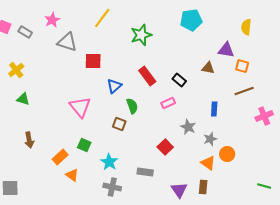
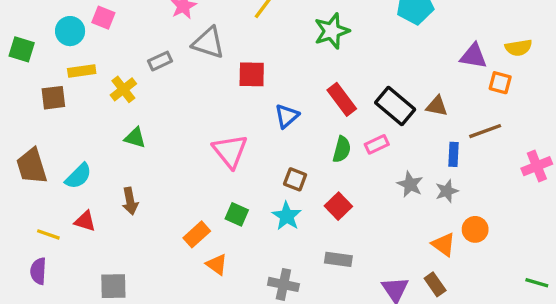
yellow semicircle: (246, 27) -> (518, 48), moved, turned -105
gray rectangle: (25, 32) -> (160, 61), moved, turned -56
brown triangle: (208, 68) -> (437, 106), moved
black rectangle: (179, 80) -> (395, 106), size x1.6
brown line: (244, 91) -> (485, 131), moved
green semicircle: (132, 106) -> (342, 149), moved, turned 35
gray star: (210, 139) -> (447, 191), moved
brown arrow: (29, 140) -> (130, 201), moved
red square: (165, 147) -> (338, 206), moved
cyan star: (109, 162) -> (287, 216), moved
brown rectangle: (203, 187) -> (435, 284), turned -40

